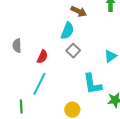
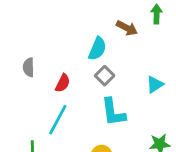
brown arrow: (79, 11) -> (127, 28), moved
cyan L-shape: (92, 84) -> (113, 112), moved

